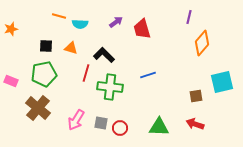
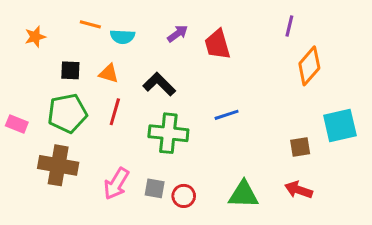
orange star: (11, 29) -> (35, 37), moved
red line: (86, 73) -> (115, 112), moved
brown cross: (38, 108) -> (58, 165), turned -30

